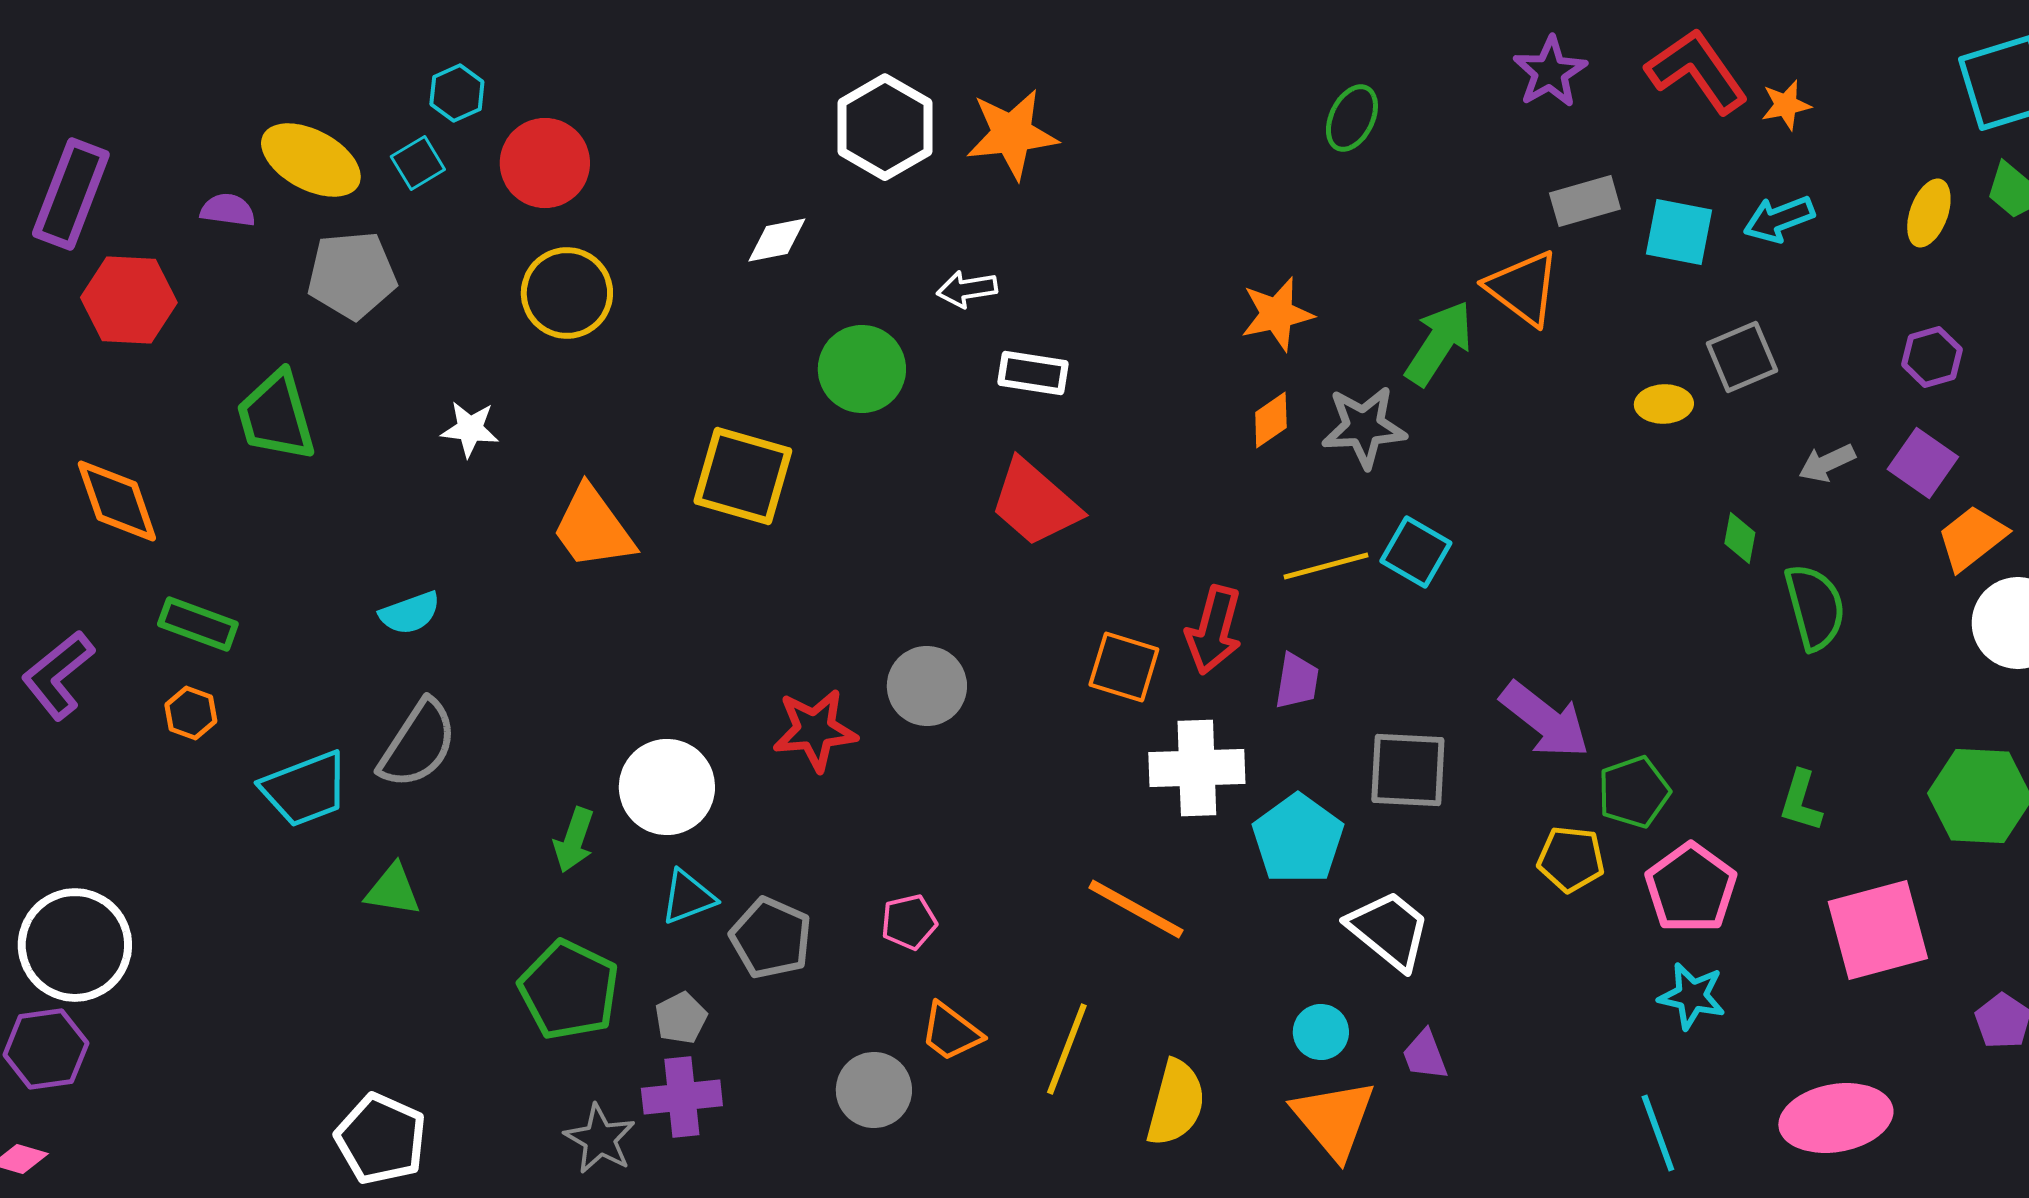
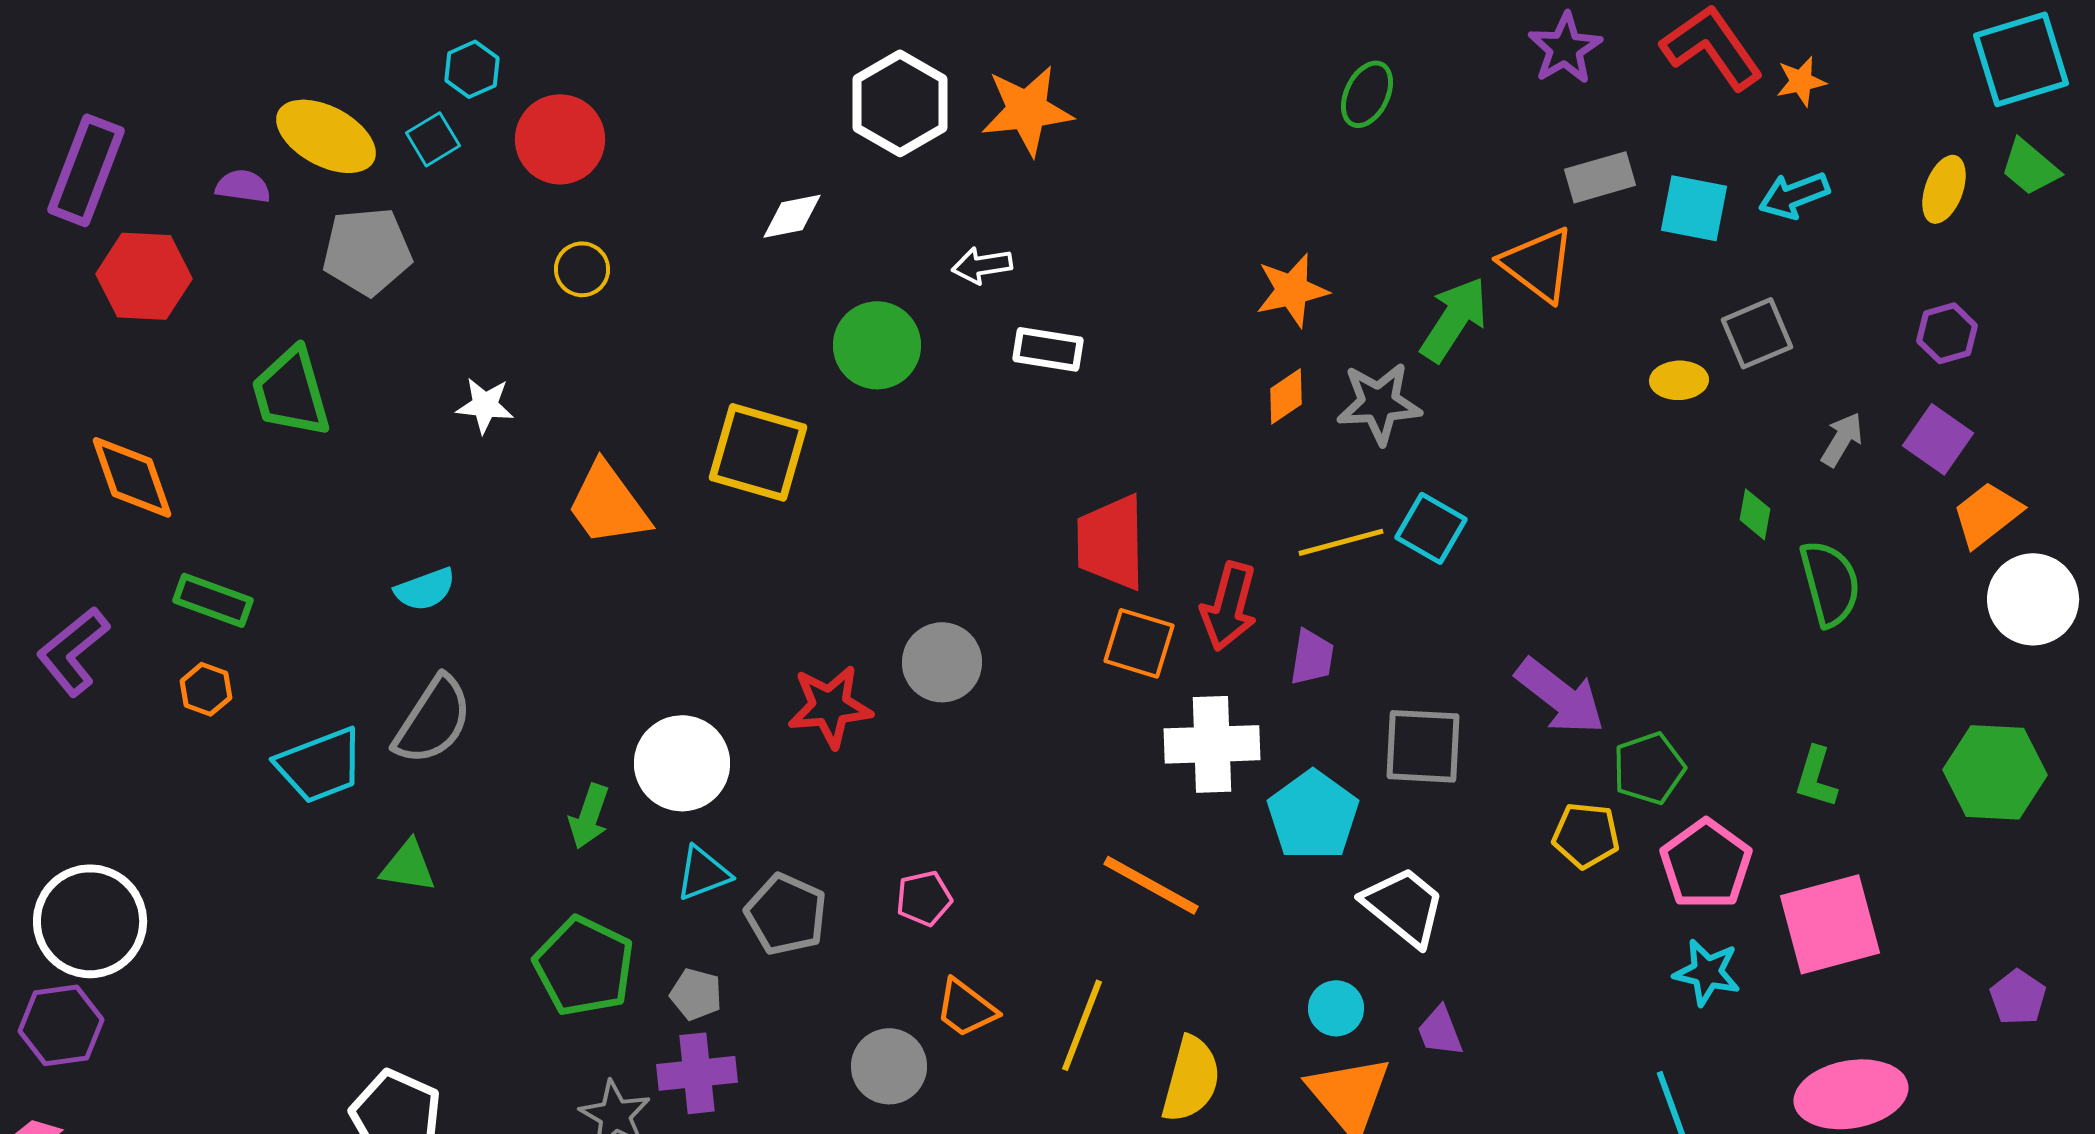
yellow circle: (567, 293) -> (582, 269), size x0.6
gray arrow: (1827, 463) -> (1842, 439), turned 146
red trapezoid: (1035, 503) -> (1111, 542), moved, turned 48
pink square: (1878, 930) -> (1830, 924), moved
gray pentagon: (681, 1018) -> (696, 994), turned -30

